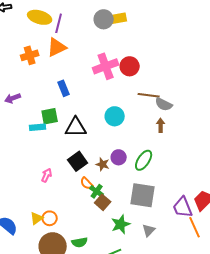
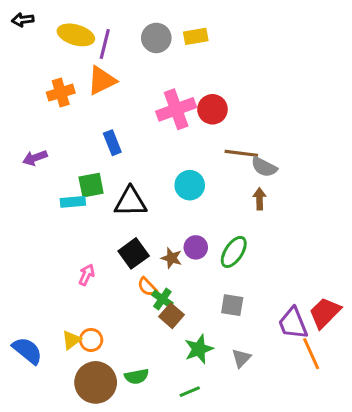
gray circle: (104, 19) -> (156, 38), moved
gray square: (143, 195) -> (232, 305), size x0.6

